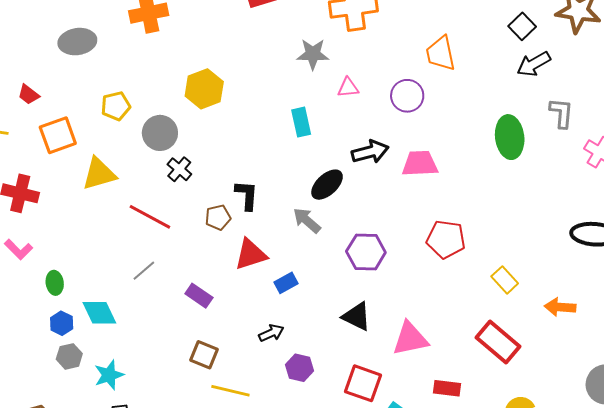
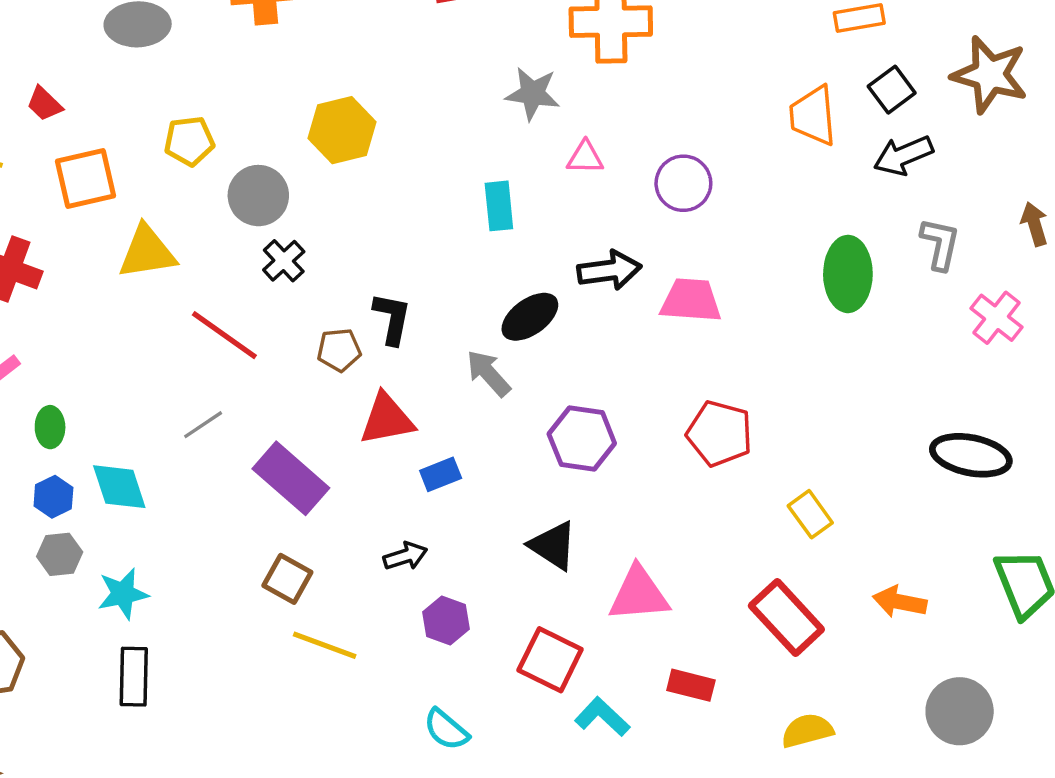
orange trapezoid: (441, 54) -> (813, 116), moved
purple rectangle: (199, 296) -> (291, 478), size x1.6
orange arrow: (560, 307) -> (900, 602), moved

